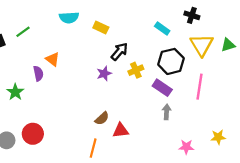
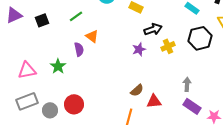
green line: (23, 32) -> (76, 16), moved
black arrow: (119, 52) -> (153, 29), turned 30
purple rectangle: (162, 88) -> (192, 106), moved
gray arrow: (167, 112) -> (187, 84), moved

